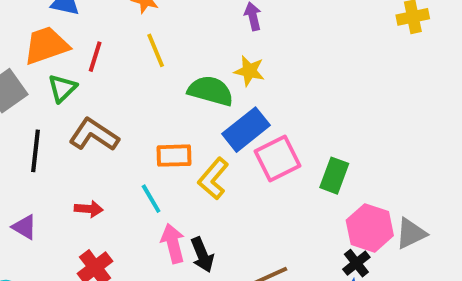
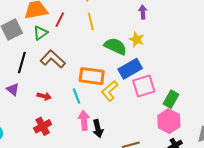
orange rectangle: (174, 156) -> (92, 76), size x1.4
purple triangle: (24, 227) -> (13, 89), moved
pink hexagon: (370, 228) -> (169, 121), moved

